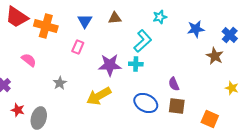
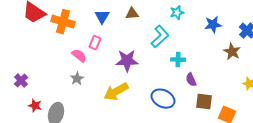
pink semicircle: (29, 60) -> (79, 56), moved
cyan cross: (136, 64) -> (178, 60), moved
brown square: (177, 106) -> (204, 102), moved

